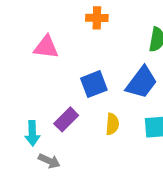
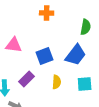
pink triangle: (46, 47) -> (14, 45), moved

